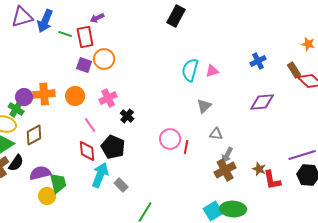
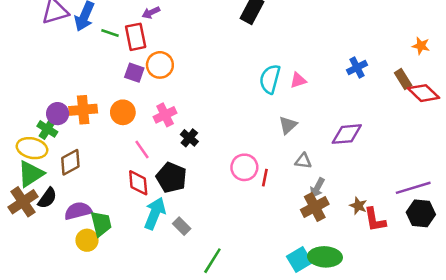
purple diamond: (262, 102) -> (347, 134), moved

